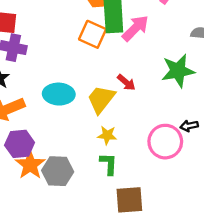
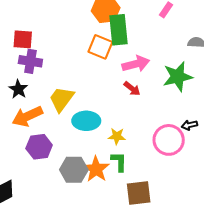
pink arrow: (135, 28) -> (136, 64), moved, turned 32
cyan ellipse: (59, 94) -> (86, 121), moved
yellow trapezoid: (101, 99) -> (62, 99), moved
orange star: (30, 165) -> (96, 169), moved

